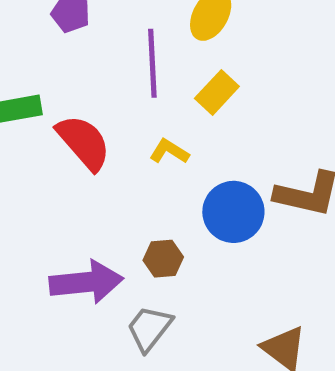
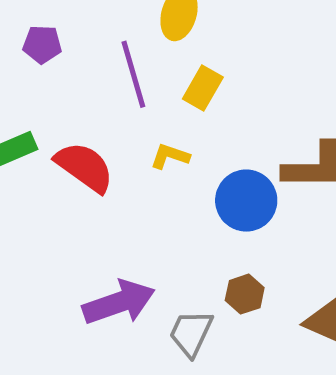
brown hexagon: (163, 259) -> (245, 294), moved

